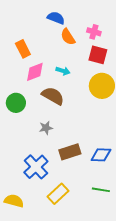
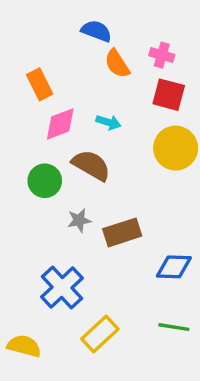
green circle: (16, 103) -> (45, 181), moved
brown rectangle: (70, 152) -> (122, 232), moved

